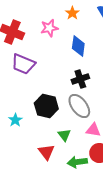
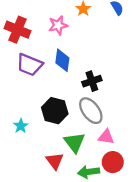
blue diamond: (78, 46) -> (62, 60), moved
green triangle: (64, 135) -> (74, 142), size x1.5

